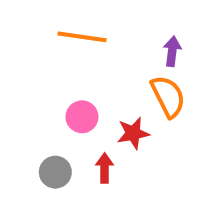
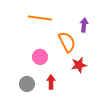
orange semicircle: (168, 96) -> (67, 42), moved
red star: (133, 133) -> (79, 65), moved

